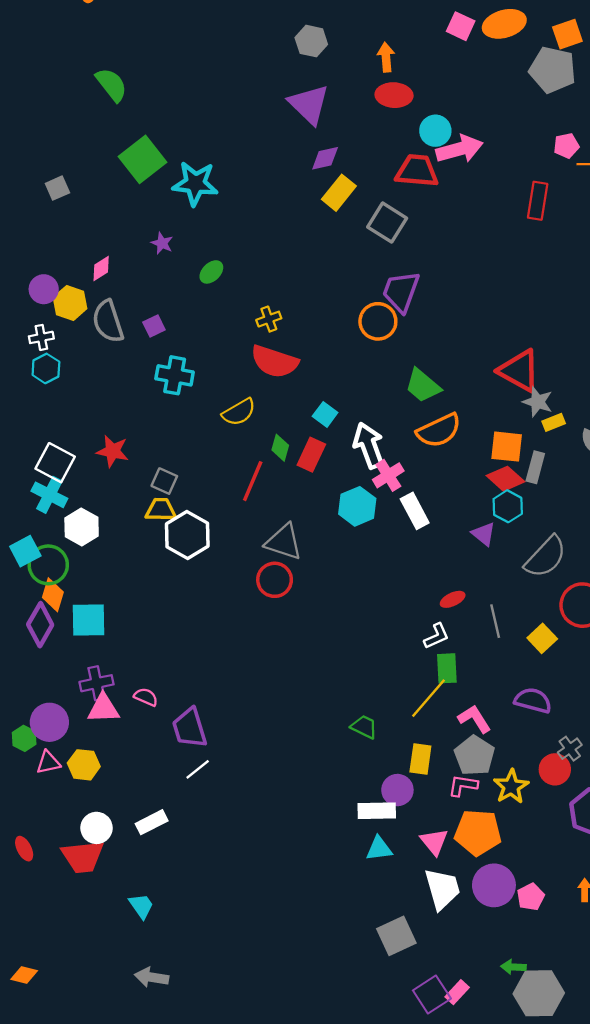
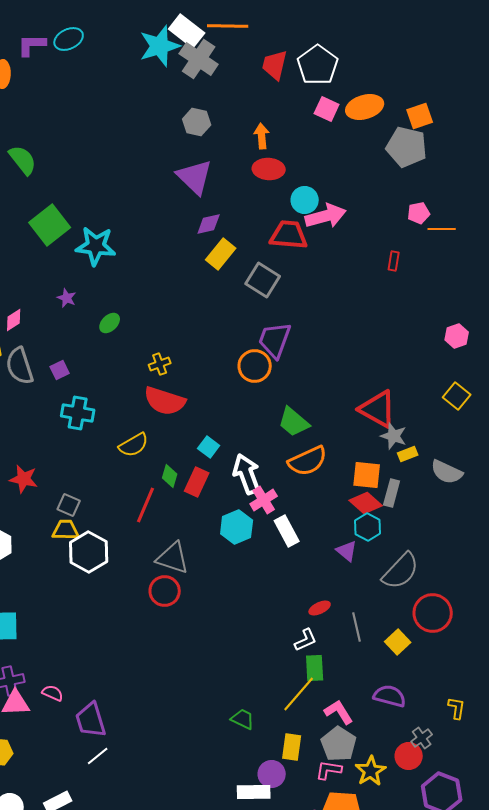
red rectangle: (538, 201) -> (394, 261), size x0.6

